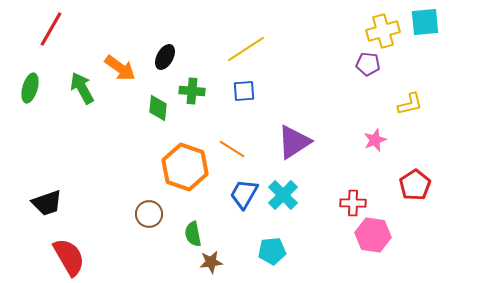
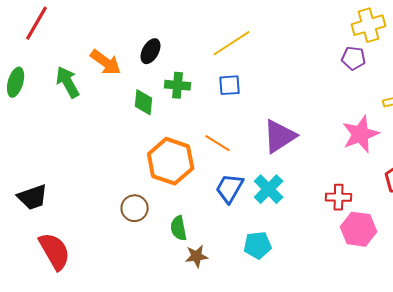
pink star: (375, 140) -> (361, 134), size x1.6

